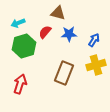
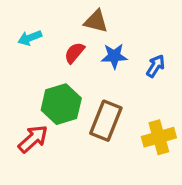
green hexagon: (24, 46) -> (61, 104), moved
yellow cross: (96, 65) -> (159, 137), moved
red arrow: (20, 84) -> (33, 139), turned 30

